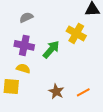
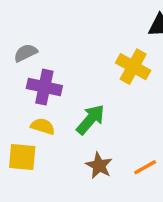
gray semicircle: (26, 17) -> (26, 53), moved
green arrow: (51, 49) -> (90, 119), moved

